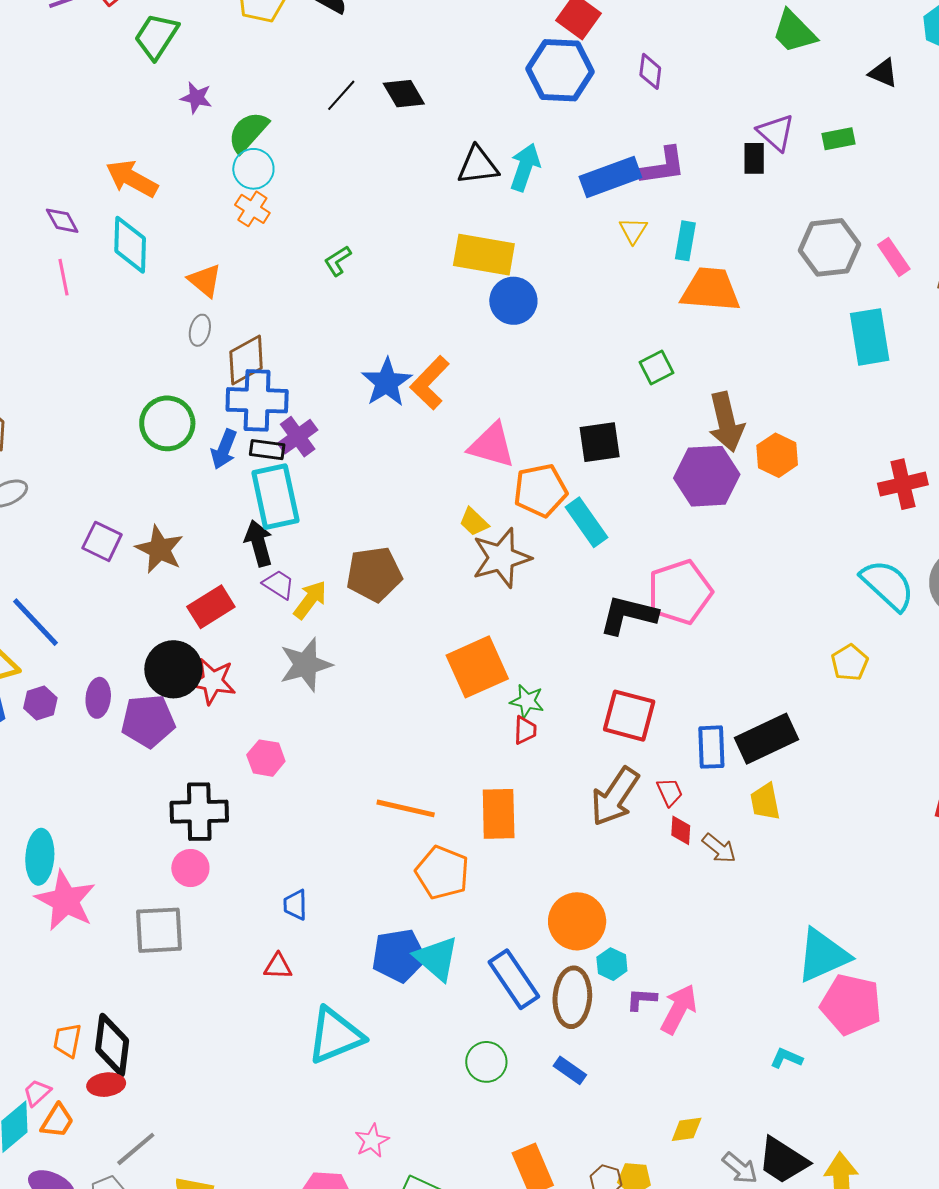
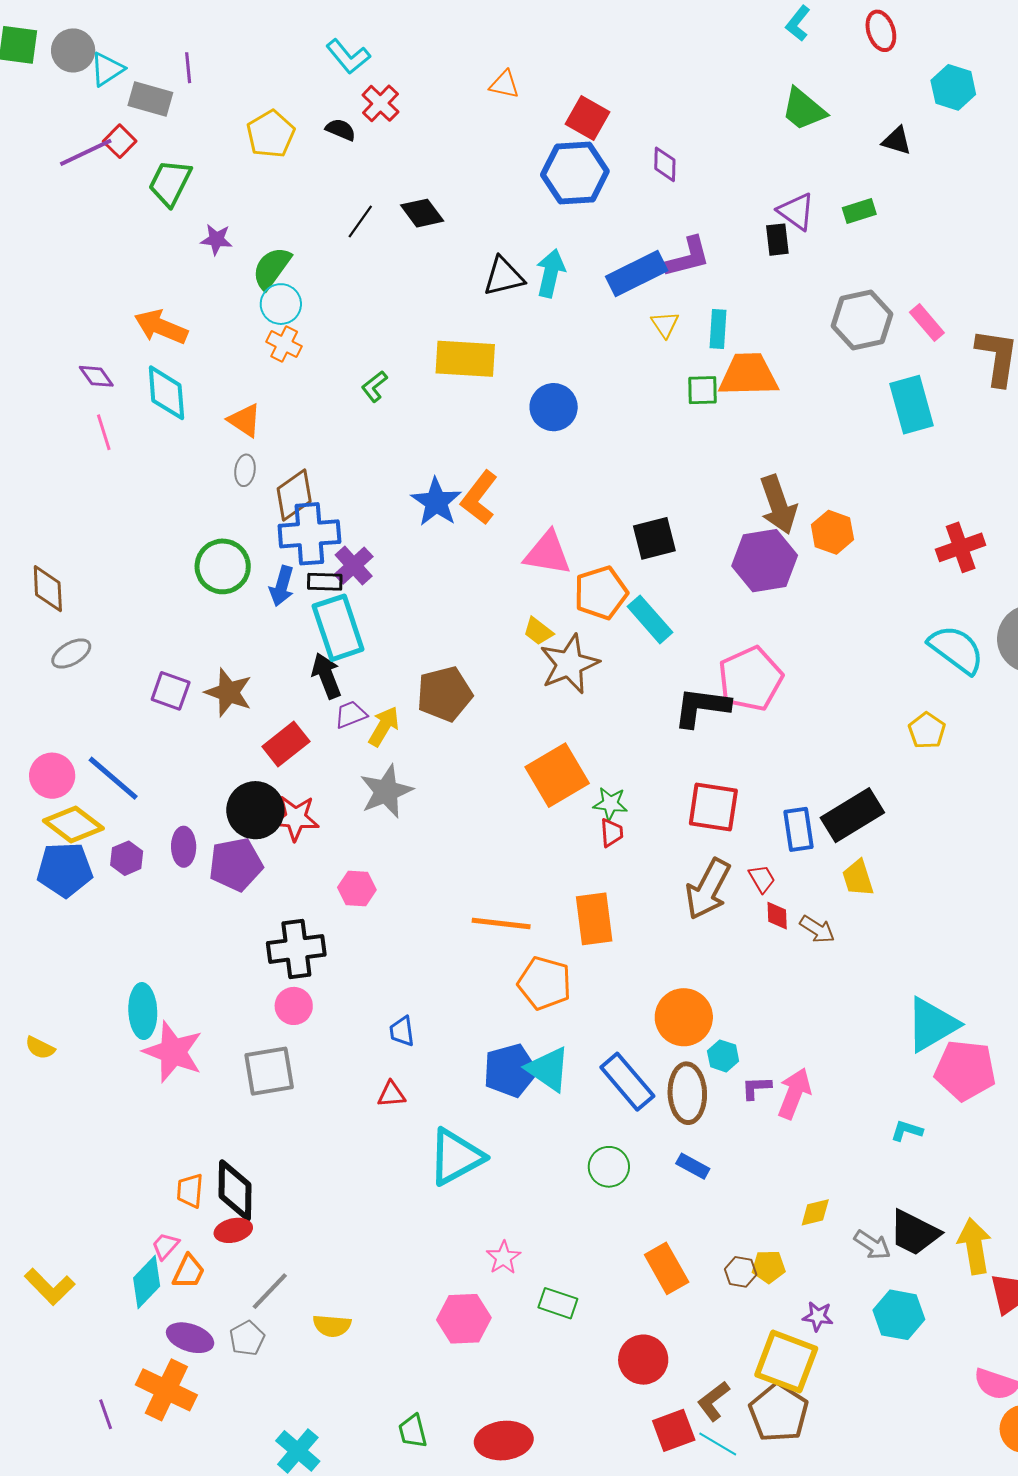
yellow rectangle: (484, 255) -> (465, 359), moved
green square: (656, 368) -> (702, 390), moved, turned 32
purple trapezoid: (279, 584) -> (351, 715), turned -48

